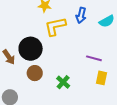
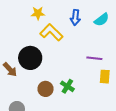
yellow L-shape: (55, 26) -> (51, 32), turned 65
brown circle: (35, 73) -> (46, 89), moved

